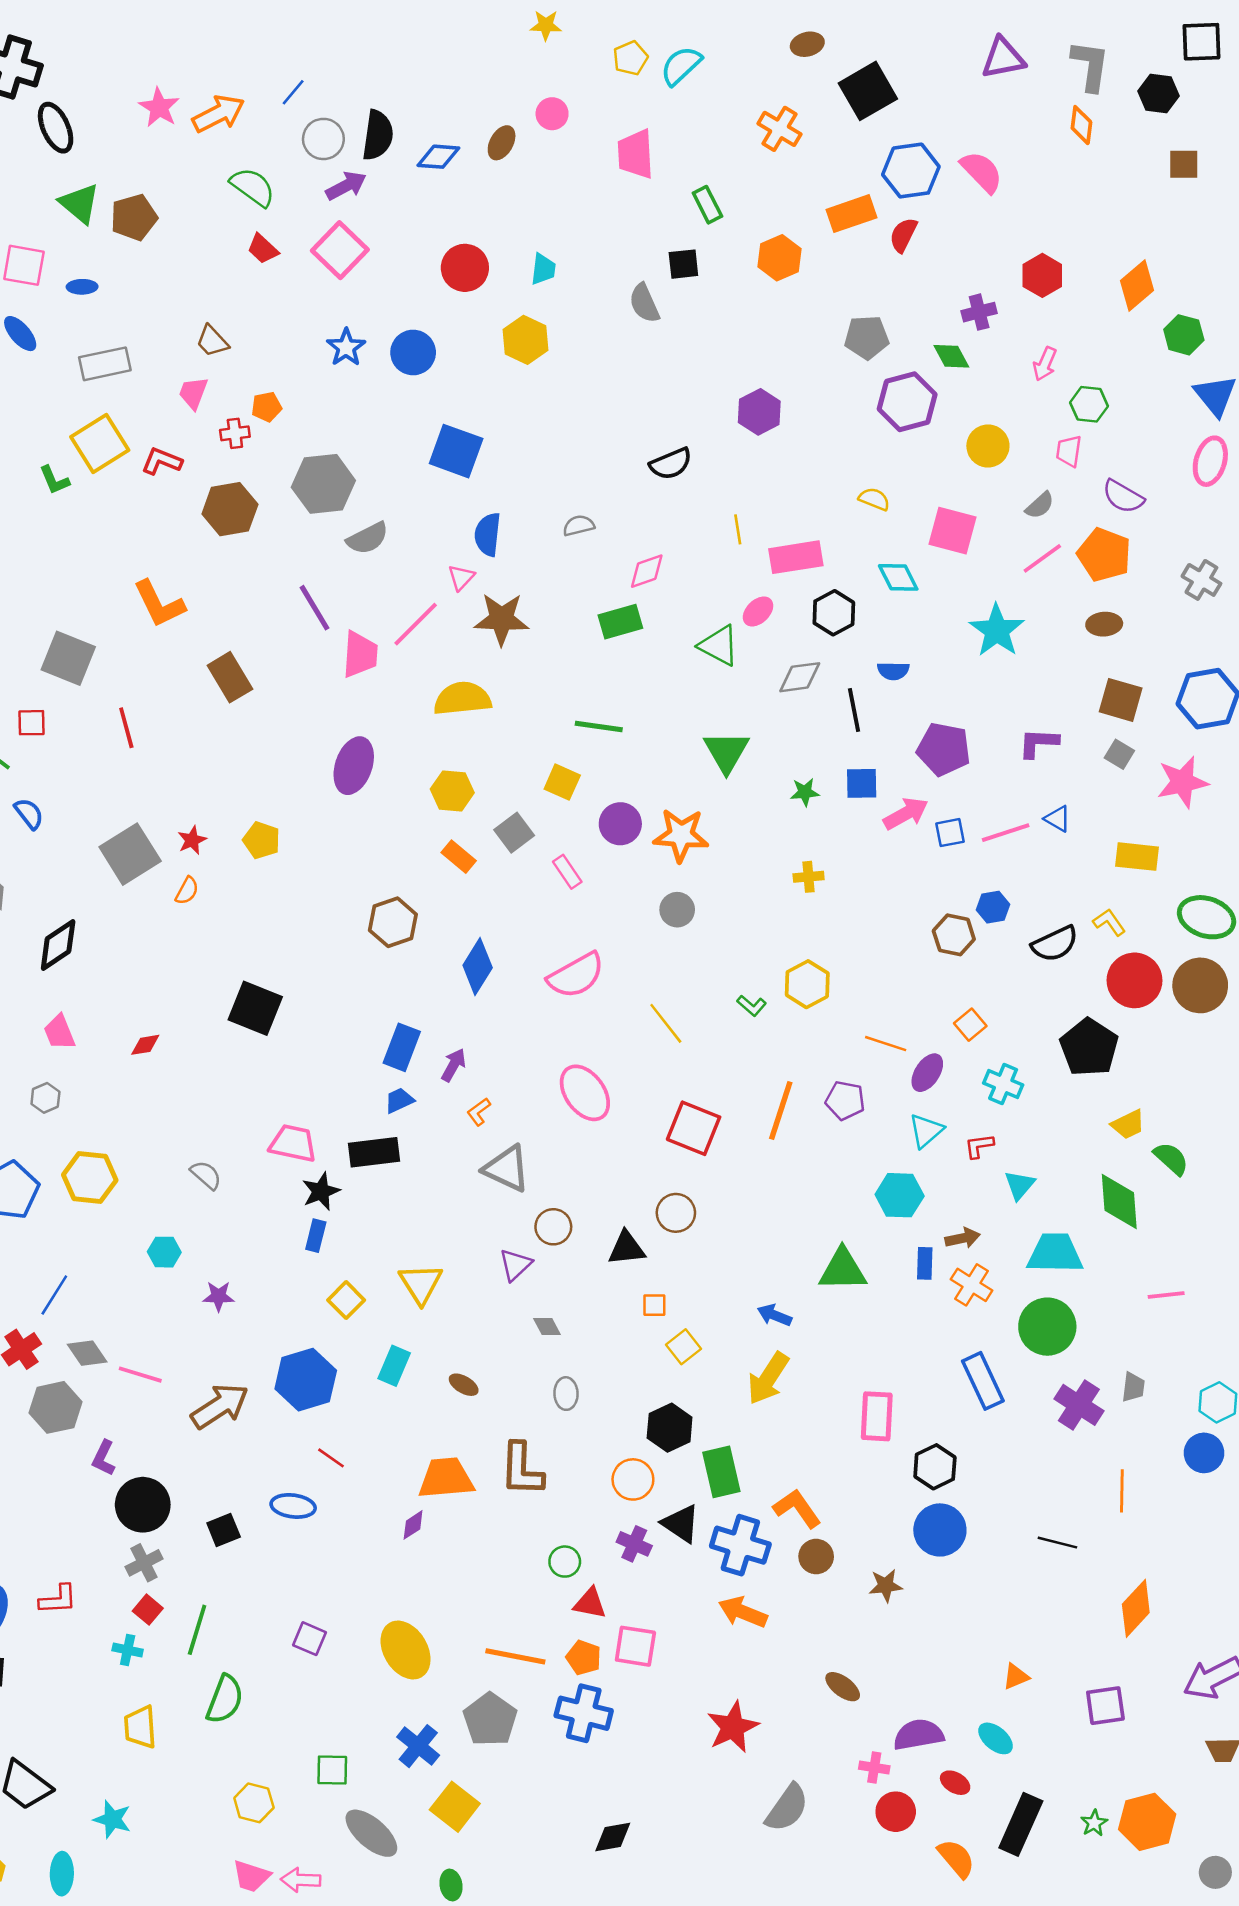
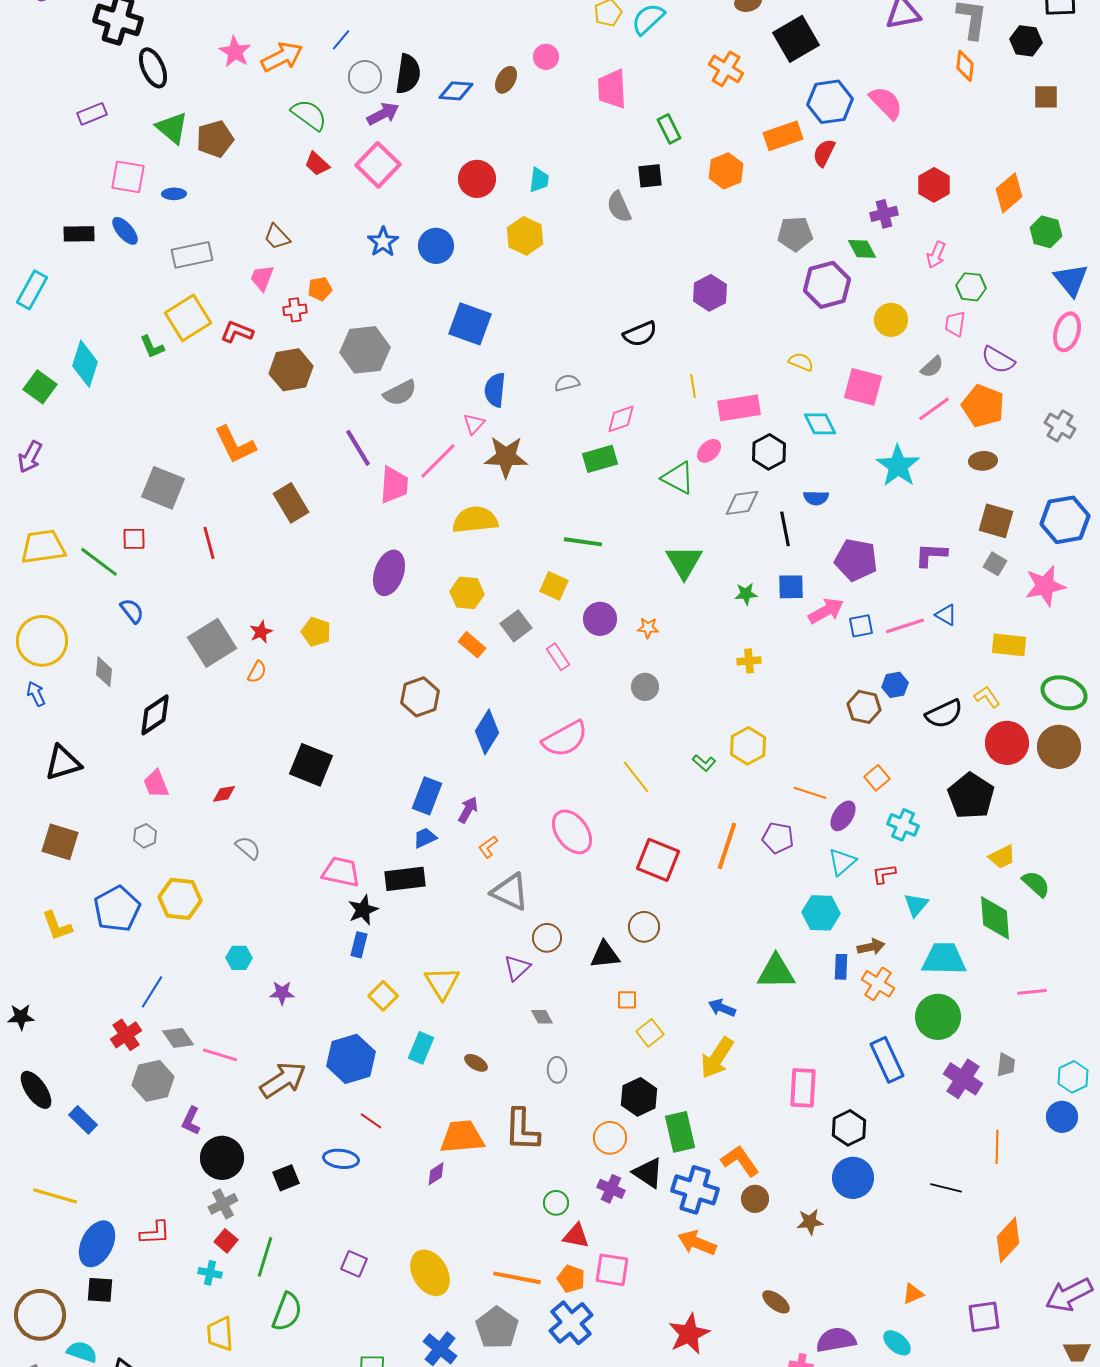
orange star: (681, 835) -> (648, 628), size x0.5
gray semicircle: (206, 1175) -> (248, 848), moved
blue cross: (584, 1713) -> (571, 1323), turned 36

